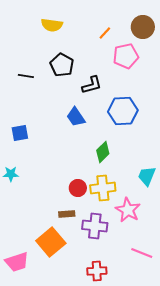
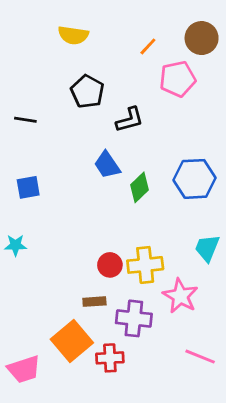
black line: (26, 76) -> (25, 120), moved
blue hexagon: (123, 111) -> (194, 179), moved
green diamond: (103, 152) -> (140, 187), moved
red cross: (97, 271) -> (110, 358), moved

